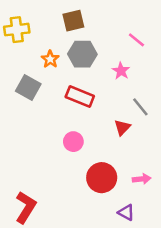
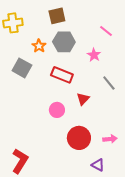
red triangle: (122, 127) -> (83, 99), moved

